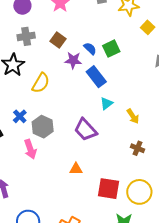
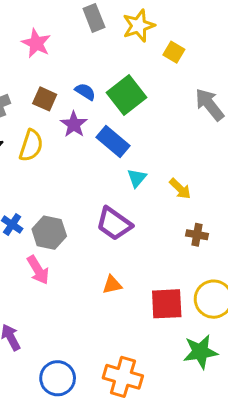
blue semicircle: (90, 49) -> (85, 92), moved
green square: (111, 49) -> (127, 95), size x1.4
purple star: (73, 60) -> (74, 124), turned -30
yellow semicircle: (41, 83) -> (31, 146), moved

